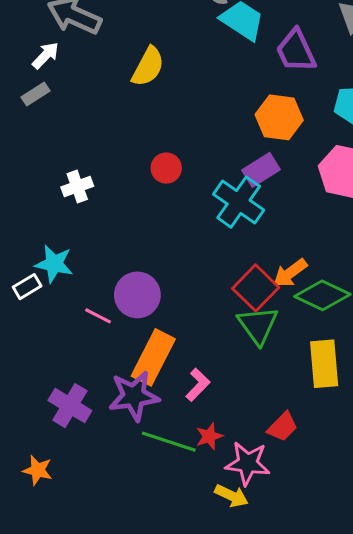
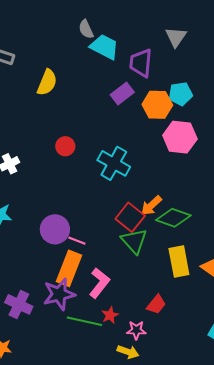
purple trapezoid: (296, 51) -> (141, 63), turned 36
orange hexagon: (279, 117) -> (157, 105), moved
purple rectangle: (261, 170) -> (122, 94), moved
pink line: (98, 316) -> (77, 241), moved
pink L-shape: (198, 385) -> (99, 283), size x1.4
pink star: (248, 463) -> (136, 330), size x0.7

